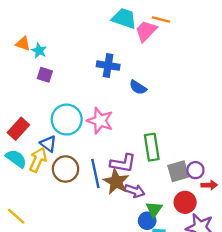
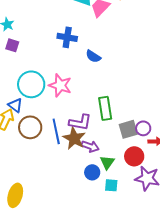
blue circle: (147, 221) -> (92, 172), moved

